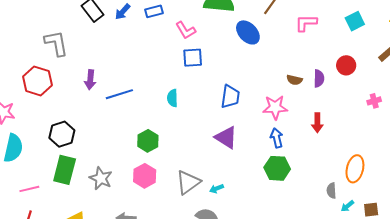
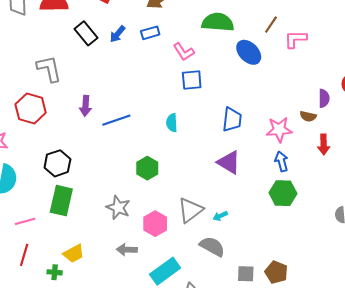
pink L-shape: (306, 23) -> (296, 39), moved
brown semicircle: (294, 80) -> (308, 116), moved
pink hexagon: (145, 176) -> (155, 224), moved
gray star: (101, 178) -> (118, 208), moved

